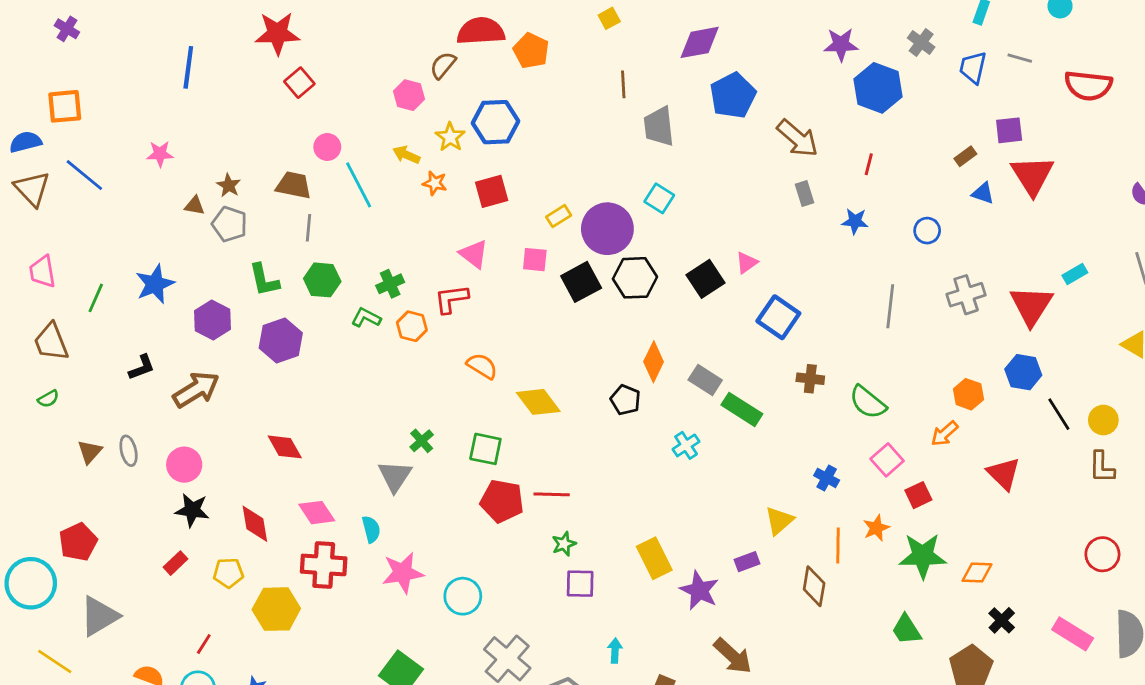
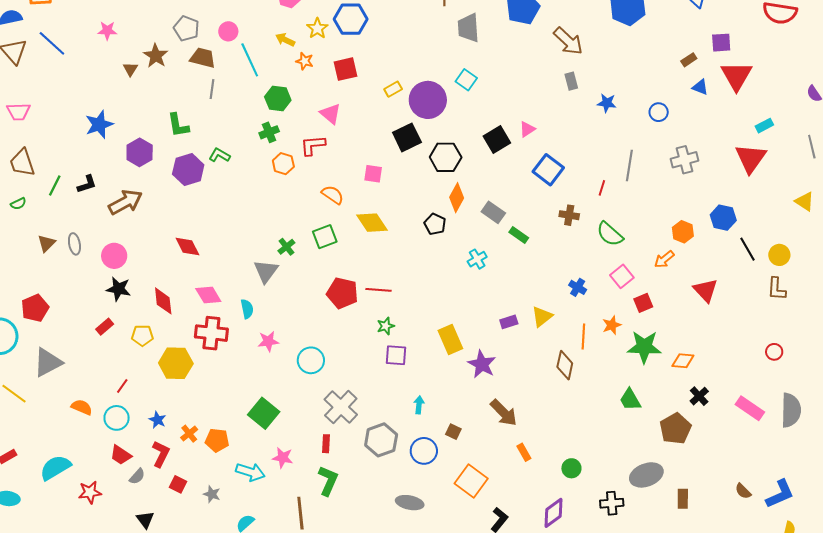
red line: (869, 164) -> (602, 188), moved
brown star: (229, 185) -> (156, 56), size x1.4
brown triangle: (194, 206) -> (130, 69), turned 49
gray pentagon: (230, 224) -> (186, 28), moved
pink square: (535, 260) -> (373, 174), moved
pink trapezoid: (42, 272) -> (18, 112), turned -85
cyan rectangle: (1075, 274) -> (764, 126), moved
black hexagon: (635, 278) -> (446, 157), moved
green hexagon: (322, 280) -> (278, 99), moved
green line: (96, 298) -> (55, 185), moved
red triangle: (1031, 306) -> (751, 158), moved
green L-shape: (366, 318) -> (219, 155), moved
green rectangle: (742, 409) -> (519, 235), size x0.7
green square: (485, 449) -> (325, 237), moved, turned -35
red circle: (1102, 554) -> (774, 352), size x0.7
purple rectangle: (747, 562) -> (509, 322), moved
pink star: (403, 573) -> (268, 341), size x0.7

